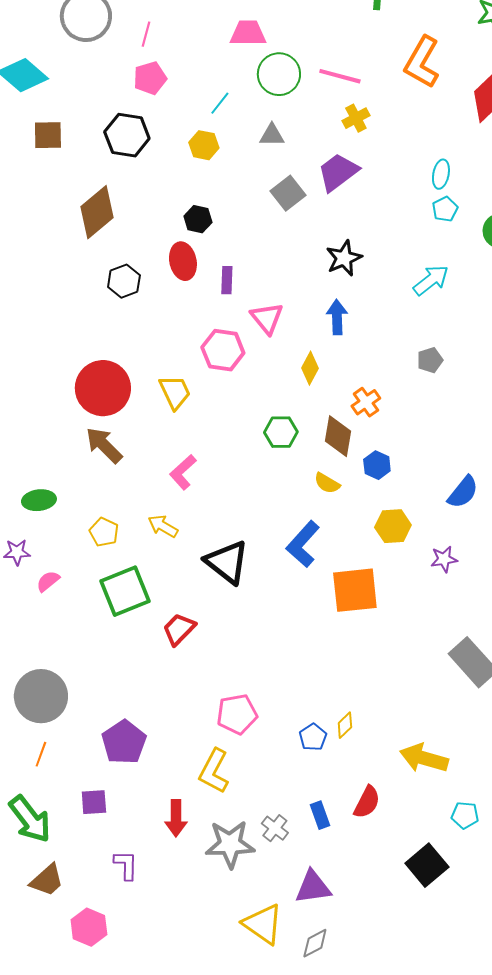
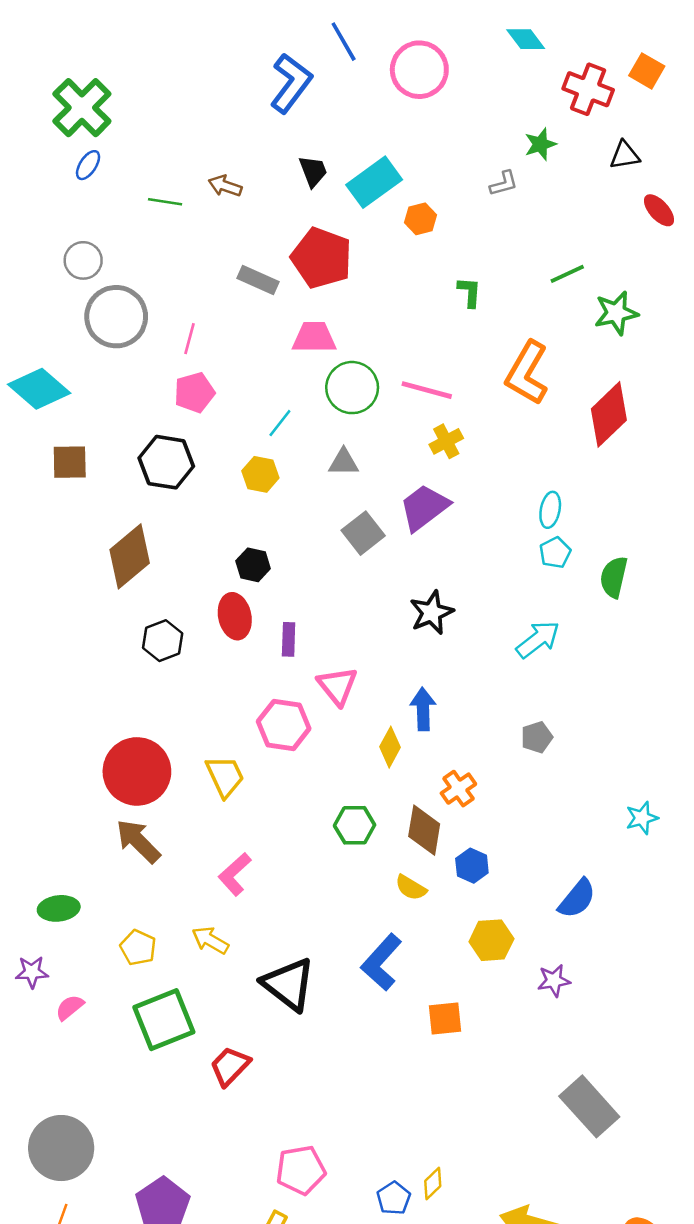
blue arrow: (337, 317) -> (423, 709), moved
orange square: (355, 590) -> (445, 1018), size x0.6

